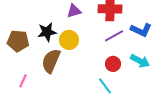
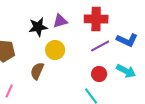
black star: (47, 32) -> (38, 27), moved
brown semicircle: (51, 61) -> (37, 71), size x0.7

